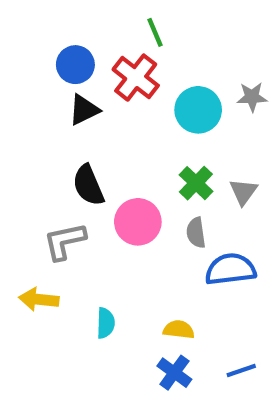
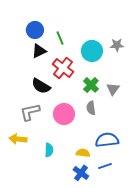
green line: (155, 32) -> (60, 38), moved
red cross: (136, 78) -> (63, 68), moved
black semicircle: (88, 185) -> (41, 86), turned -36
pink circle: (138, 222) -> (64, 114), moved
blue semicircle: (230, 269) -> (107, 140), moved
blue line: (241, 370) -> (105, 166), moved

